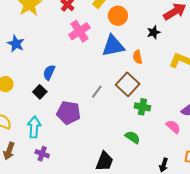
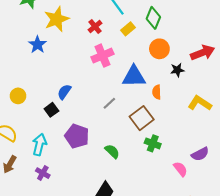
orange circle: (118, 16) -> (159, 49), moved
blue star: (16, 44) -> (38, 45), moved
gray line: (97, 92) -> (109, 103), moved
green semicircle: (133, 137) -> (112, 151), moved

